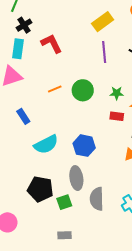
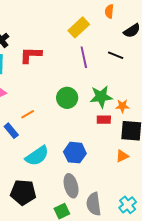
red L-shape: (52, 44) -> (31, 55), turned -55
orange line: (55, 89) -> (28, 114), moved
green star: (117, 93) -> (101, 97), size x1.6
black pentagon: (40, 189) -> (23, 192), moved

